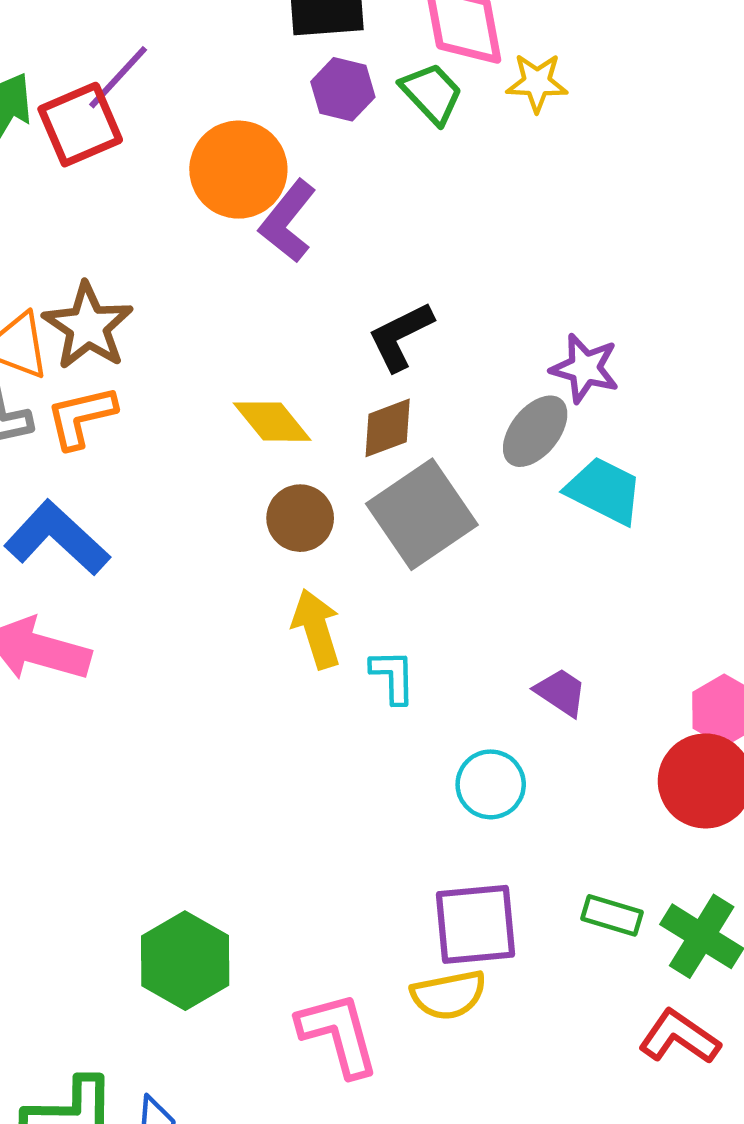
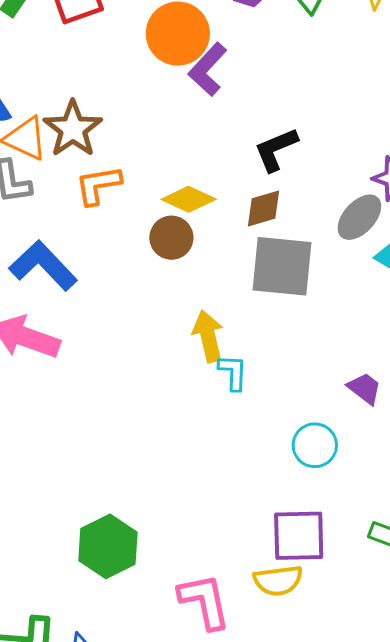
orange L-shape: (81, 417) -> (98, 185), moved
yellow diamond: (272, 422) -> (189, 199), turned -30
gray square: (422, 514) -> (282, 266), turned 36
brown circle: (300, 518) -> (171, 238), moved
cyan L-shape: (393, 676) -> (233, 372), moved

